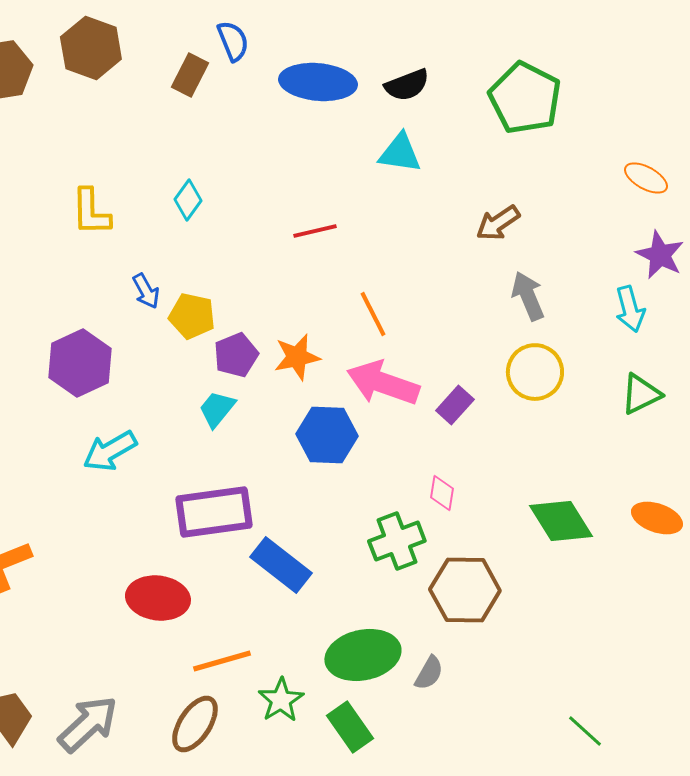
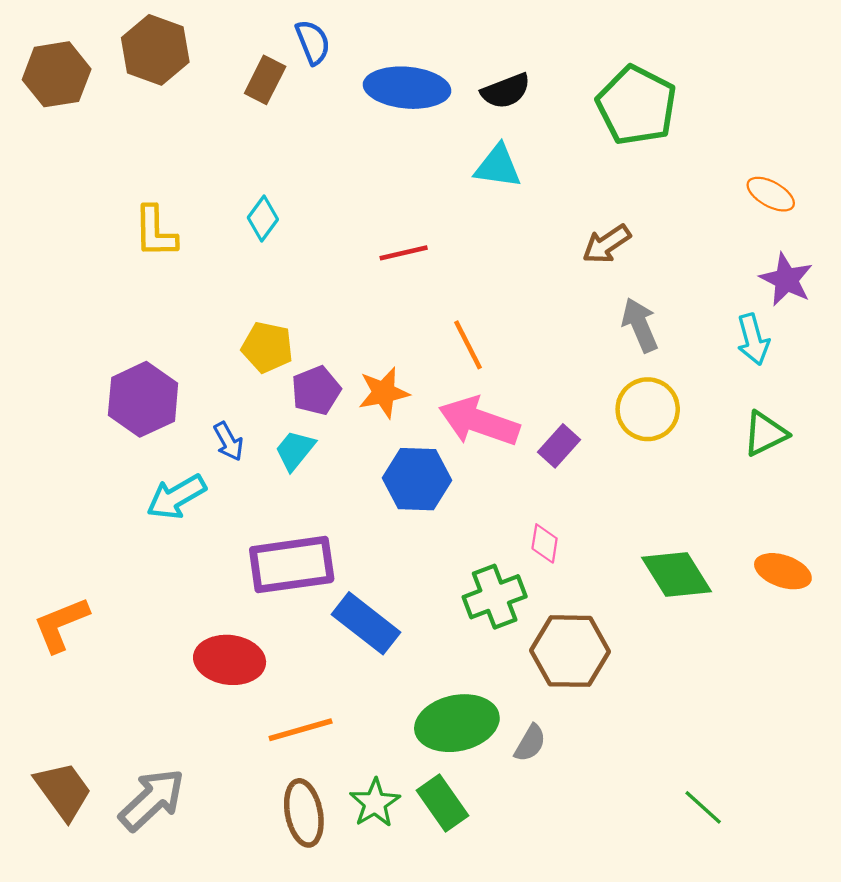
blue arrow: (146, 291) -> (228, 441), moved
green star: (281, 700) -> (375, 803), moved
brown ellipse: (195, 724) -> (304, 813), moved, turned -44

